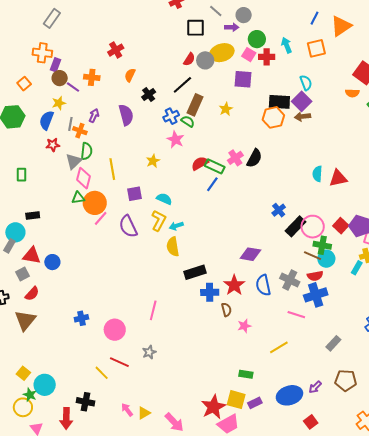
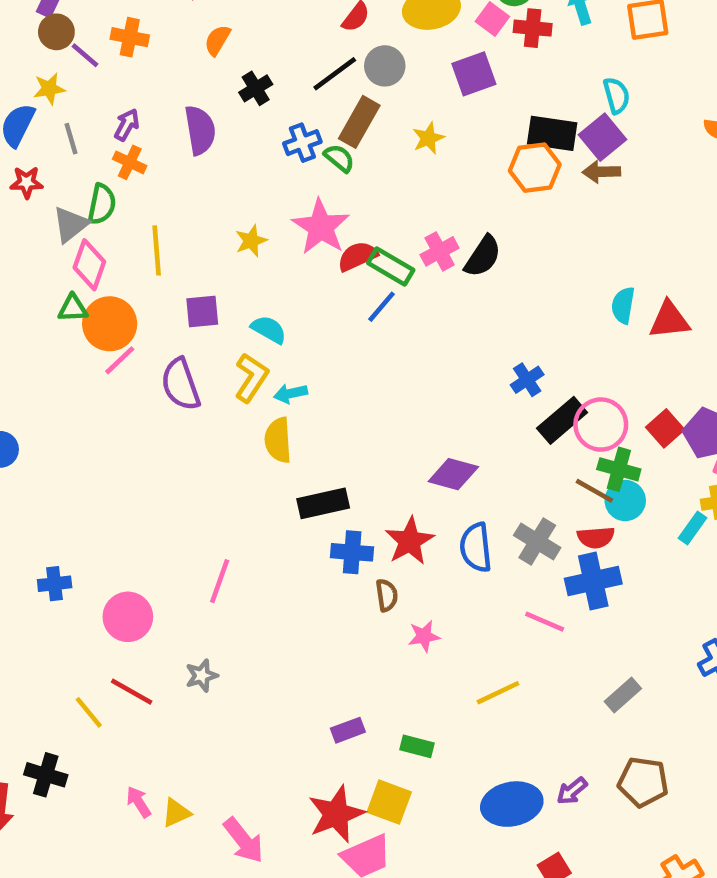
gray circle: (205, 60) -> (385, 66), moved
purple square: (243, 79) -> (474, 74), turned -30
gray line: (70, 124) -> (71, 139), turned -32
orange cross: (80, 131) -> (130, 162), moved
pink star: (175, 140) -> (321, 227), moved, size x1.4
purple rectangle: (255, 403) -> (348, 730), moved

